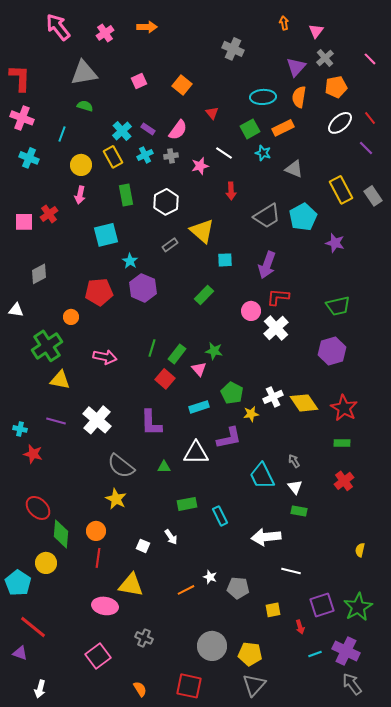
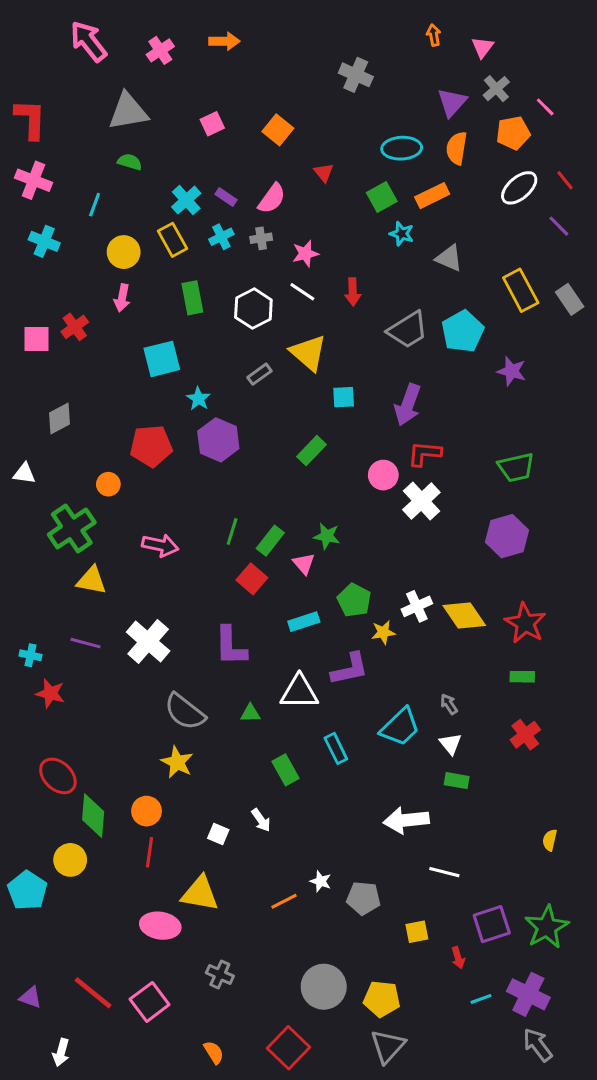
pink line: (370, 59) -> (545, 107), moved
white line: (224, 153) -> (302, 292), moved
cyan trapezoid: (262, 476) -> (400, 727), turned -108
green rectangle: (187, 504) -> (286, 770), turned 72
cyan rectangle: (220, 516) -> (336, 748), moved
red line: (33, 627) -> (93, 993), moved
red square: (189, 686) -> (289, 1048), turned 32

